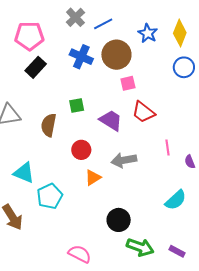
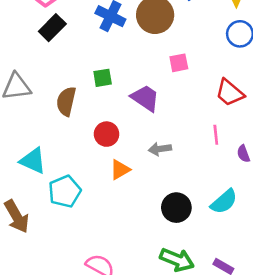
pink square: (128, 83) -> (179, 63), moved
red trapezoid: (143, 112) -> (230, 93), moved
gray arrow: (124, 160) -> (160, 149), size x0.7
black circle: (119, 220) -> (176, 208), moved

